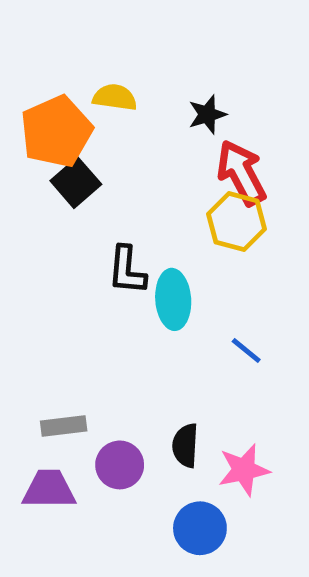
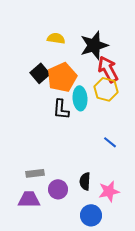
black star: (207, 114) -> (94, 45), size x1.8
orange pentagon: (56, 131) -> (62, 77), moved
cyan ellipse: (173, 299) -> (80, 98), moved

